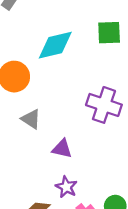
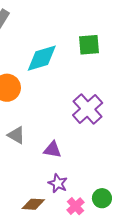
purple cross: (104, 105) -> (88, 109), turned 32
gray triangle: (31, 119) -> (16, 135), moved

